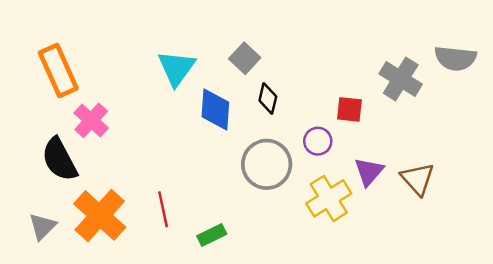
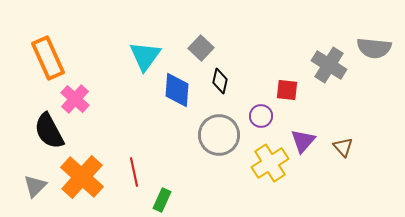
brown triangle: (418, 179) -> (343, 147), size x0.7
green rectangle: (212, 235) -> (162, 200), moved, turned -40

